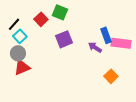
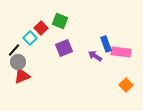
black line: (14, 24) -> (14, 50), moved
cyan square: (20, 36) -> (30, 38), moved
orange square: (111, 76) -> (126, 85), moved

